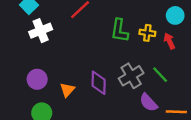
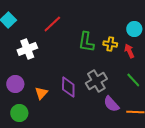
white cross: (41, 31) -> (27, 49), moved
green line: (160, 75) -> (133, 80), moved

